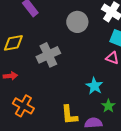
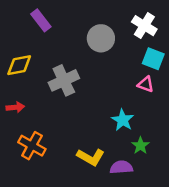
yellow L-shape: (69, 115) -> (91, 157), turned -55

